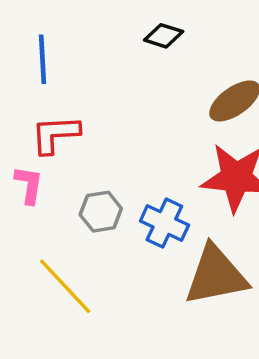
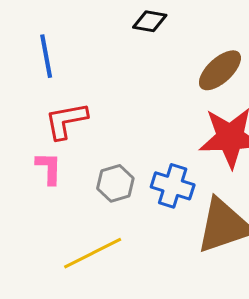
yellow line: (65, 286) -> (93, 253), turned -66

